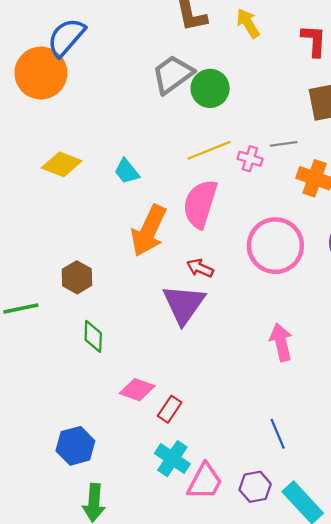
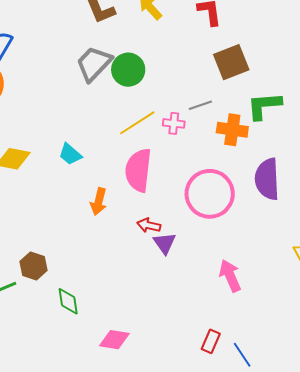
orange arrow: (149, 231) -> (99, 202), size x0.6
brown hexagon: (77, 277) -> (33, 266), moved
purple triangle: (184, 304) -> (165, 243), moved, size x0.6
red rectangle: (170, 409) -> (211, 341), moved

